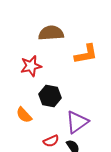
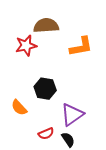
red star: (31, 66) -> (26, 46), moved

